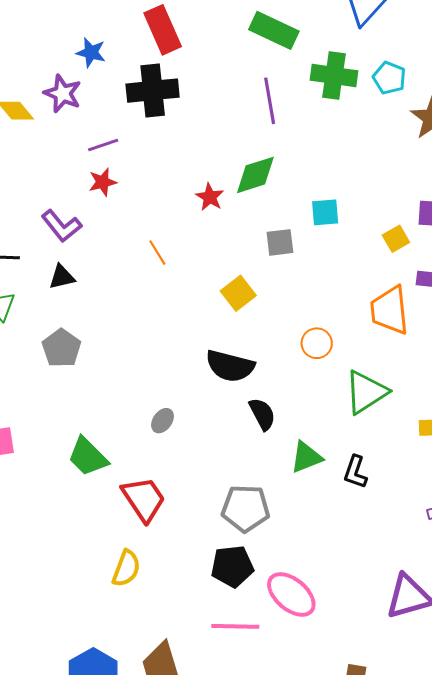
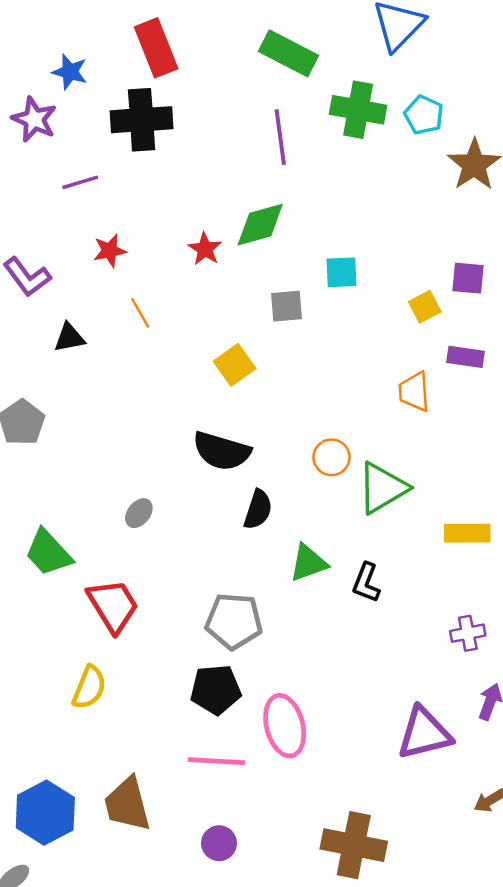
red star: (103, 182) -> (110, 251), moved
black triangle: (62, 277) -> (69, 338), moved
orange trapezoid: (390, 310) -> (414, 392), size x0.7
orange circle: (317, 343) -> (331, 457), moved
black semicircle: (262, 414) -> (258, 510), turned 44
pink ellipse: (291, 594) -> (285, 726), turned 33

